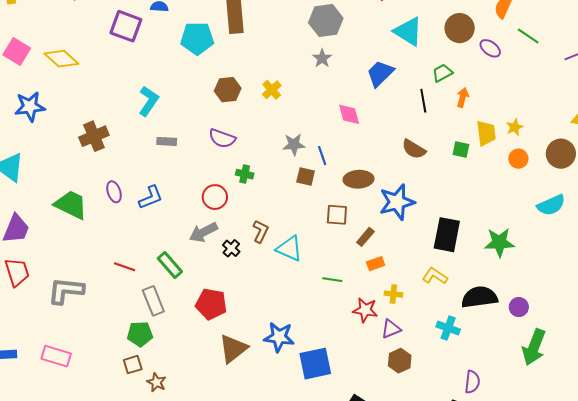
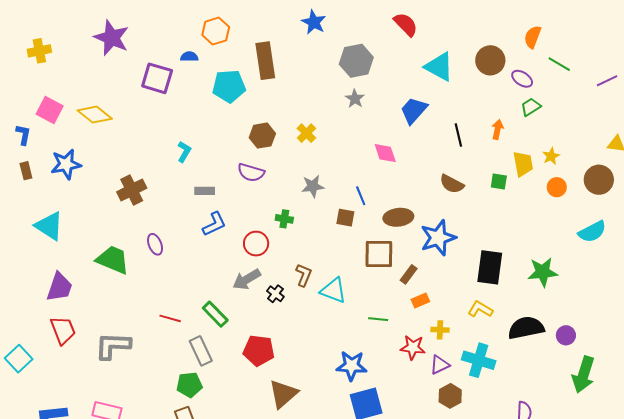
green trapezoid: (442, 73) -> (531, 107), moved
cyan L-shape: (149, 101) -> (184, 152), size x0.7
purple semicircle: (222, 138) -> (251, 172), moved
gray star: (294, 145) -> (313, 186), moved
blue L-shape: (151, 197) -> (214, 224), moved
brown square: (337, 215) -> (379, 254), size x1.4
cyan cross: (448, 328) -> (479, 360), moved, size x1.4
blue star: (279, 337) -> (352, 366), moved

